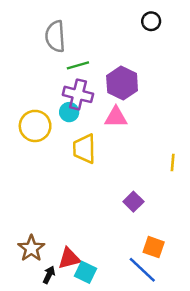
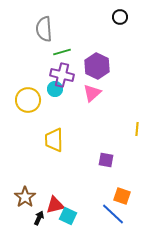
pink triangle: (116, 117) -> (92, 93), turned -42
yellow trapezoid: (84, 149) -> (54, 140), moved
purple square: (133, 202) -> (106, 160), turned -35

